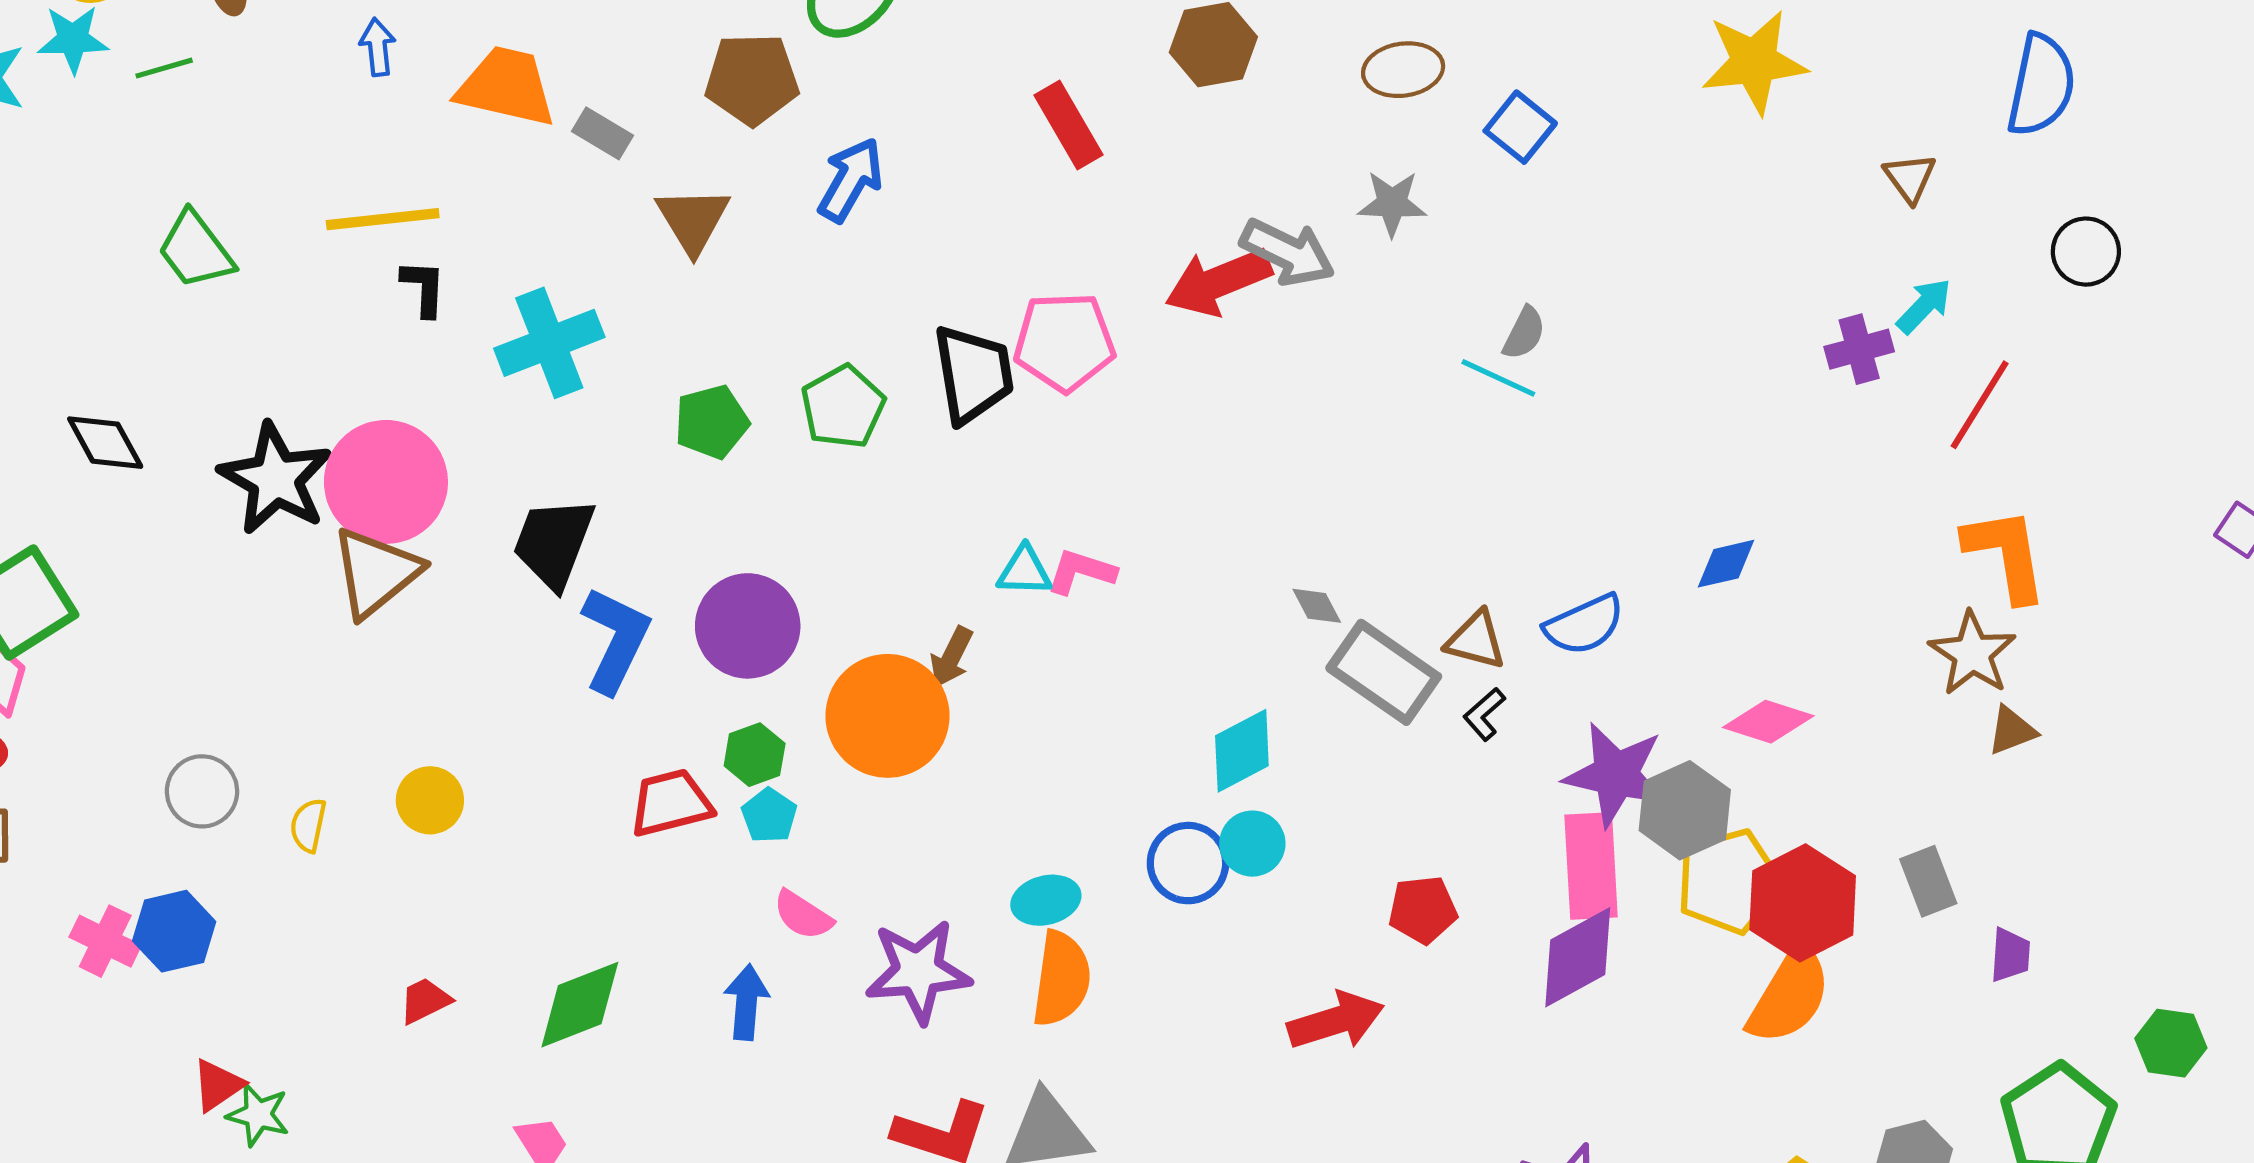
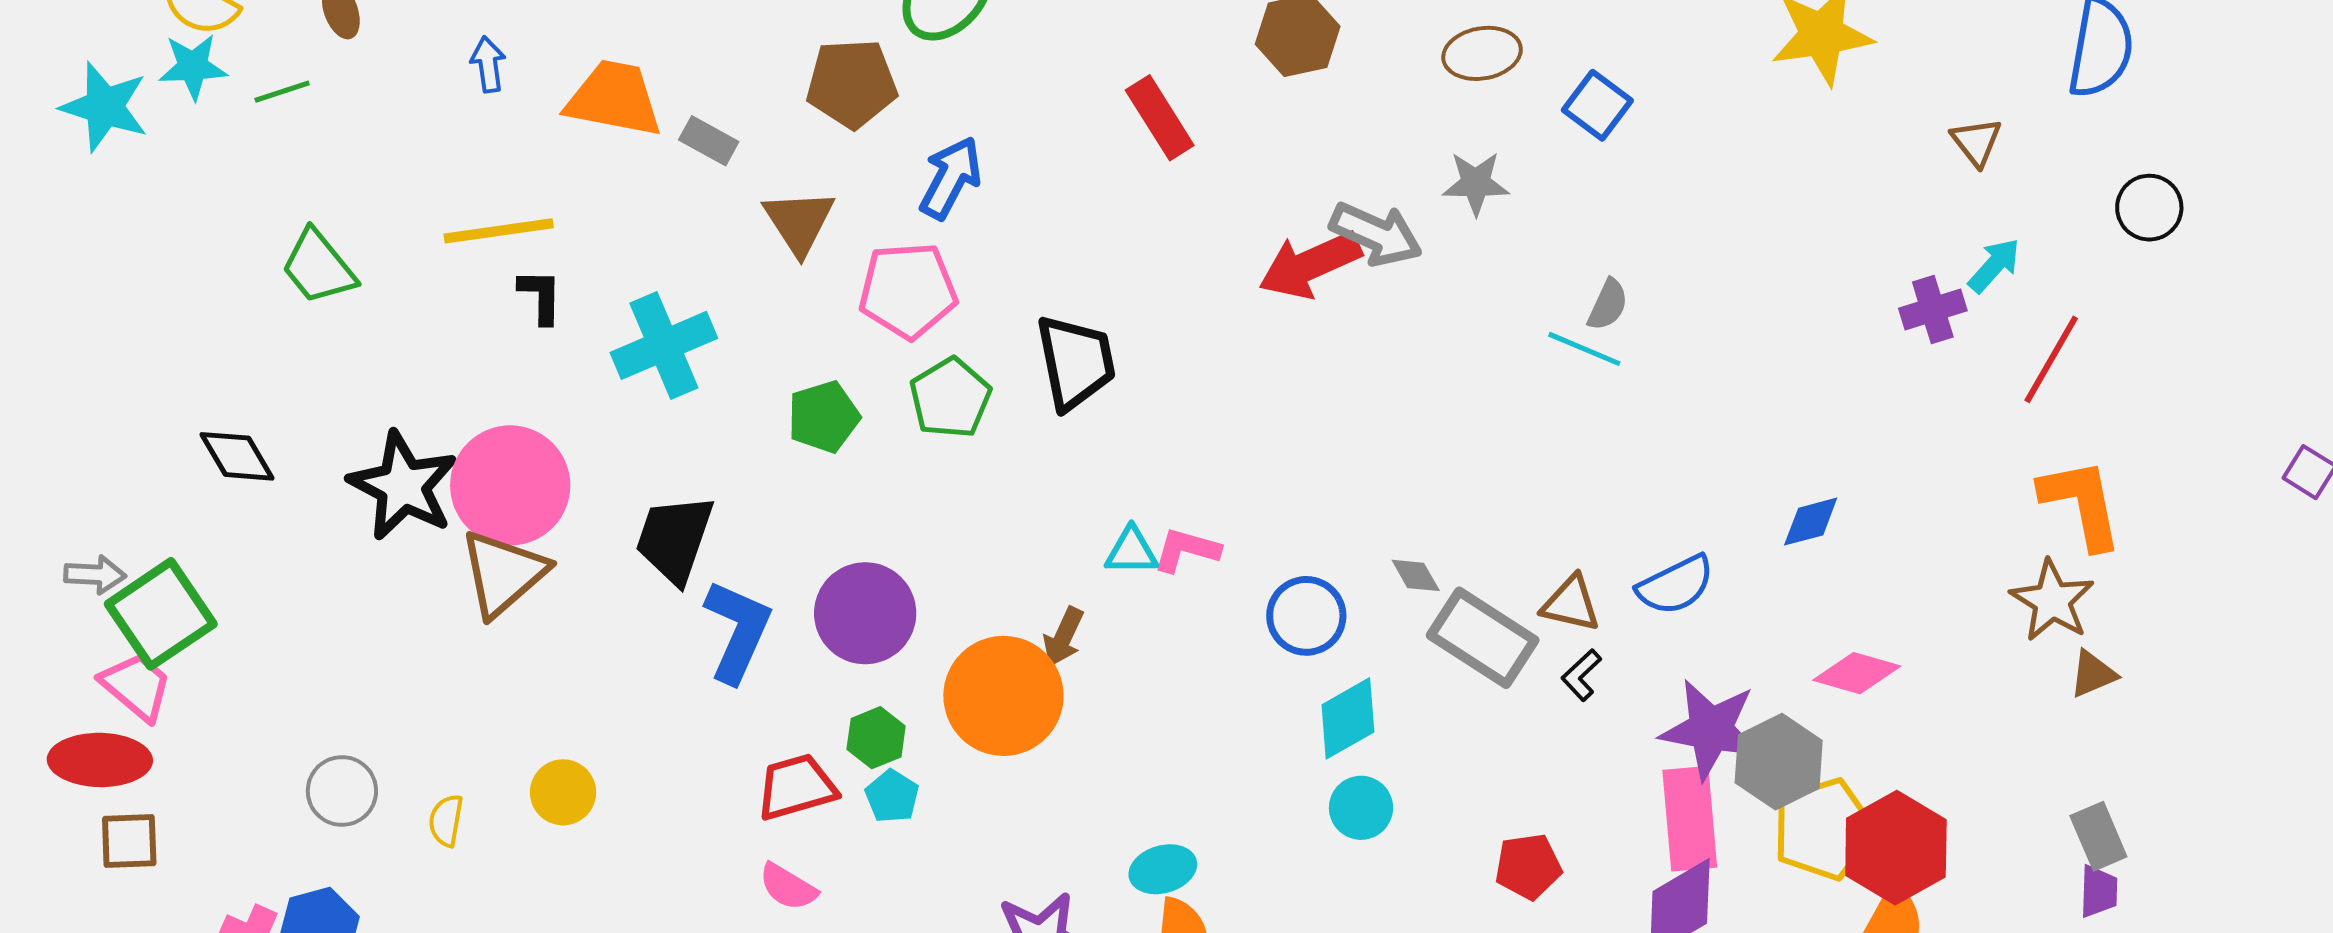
pink pentagon: (1064, 342) -> (908, 290), moved
blue circle: (1188, 863) -> (1306, 616), moved
gray rectangle: (1928, 881) -> (2098, 836), moved
pink semicircle: (803, 915) -> (788, 887), moved

